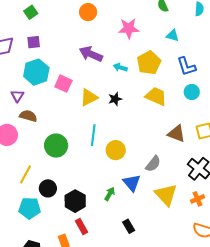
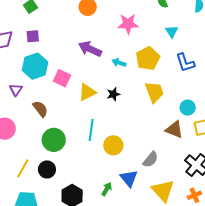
cyan triangle: (173, 36) -> (172, 32), turned 40
cyan circle: (192, 92) -> (188, 108), moved
yellow trapezoid: (156, 96) -> (154, 92), turned 45
brown semicircle: (28, 116) -> (40, 109), moved, turned 36
black circle: (48, 188) -> (47, 169), moved

